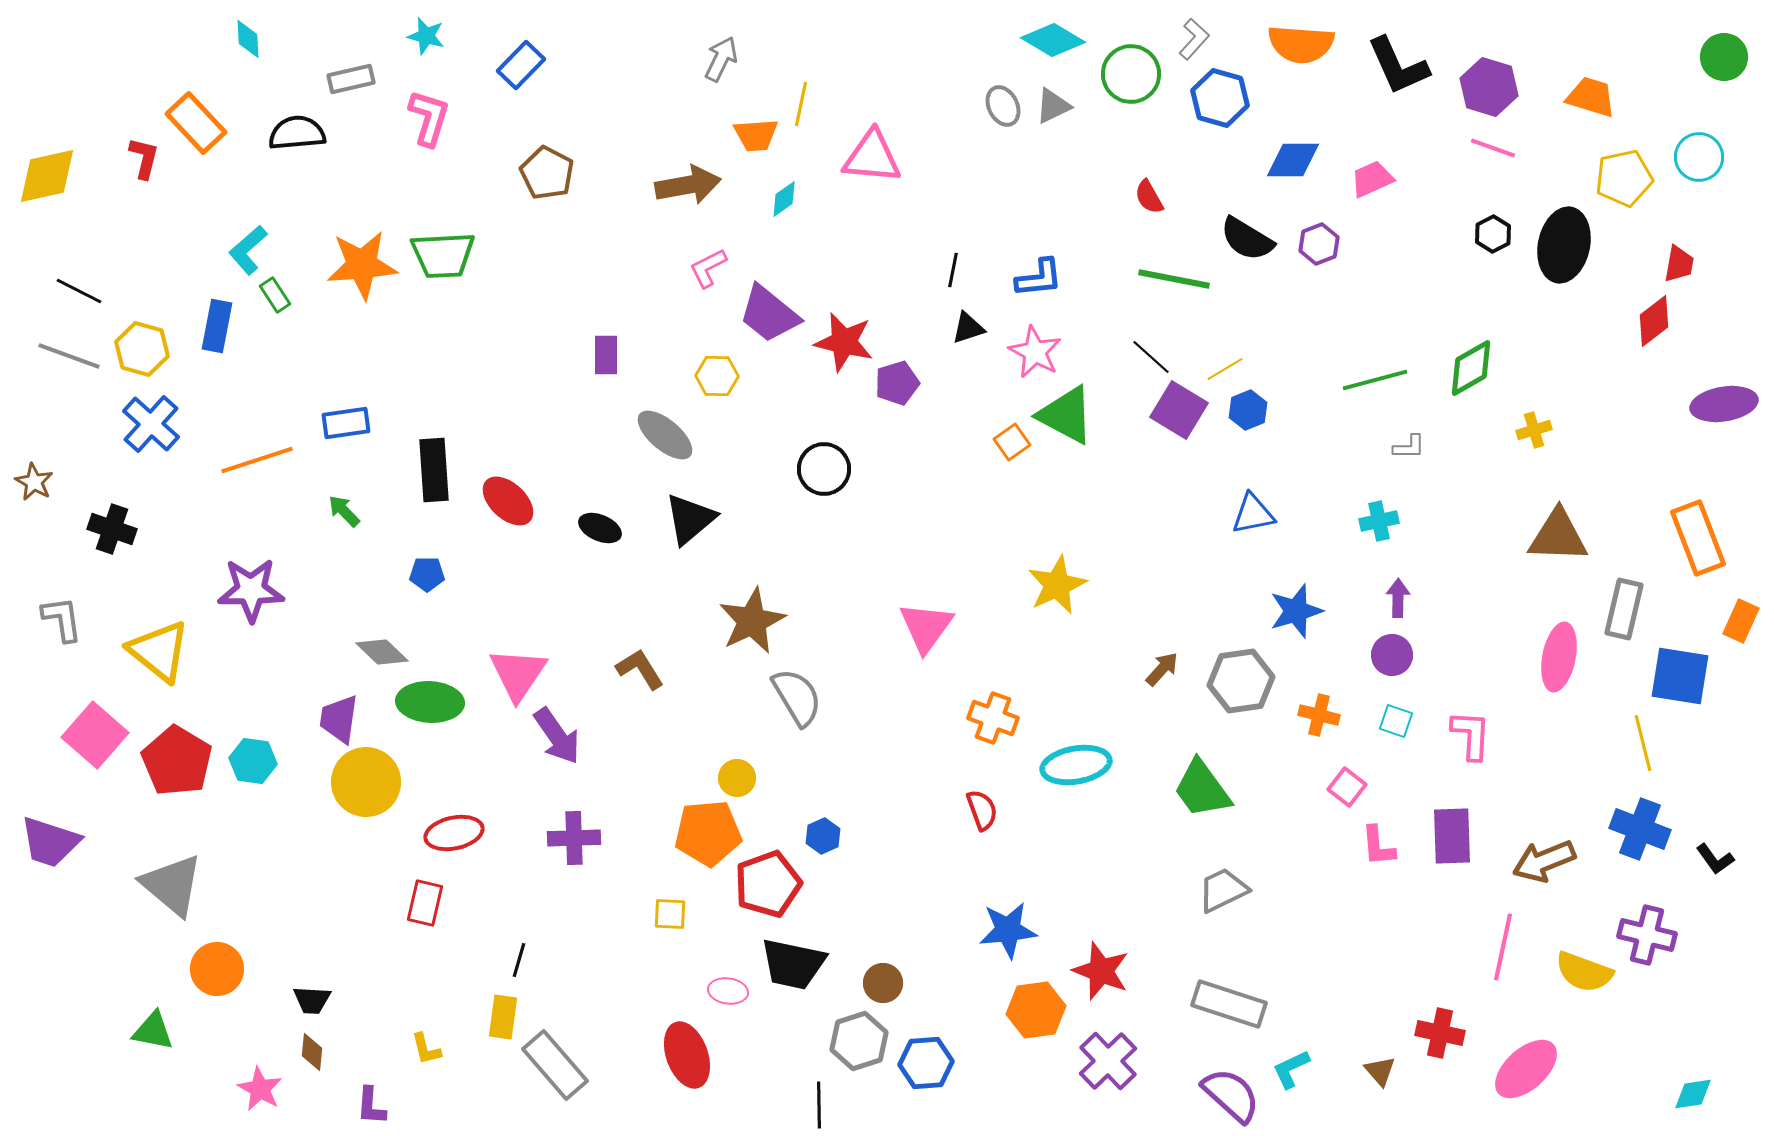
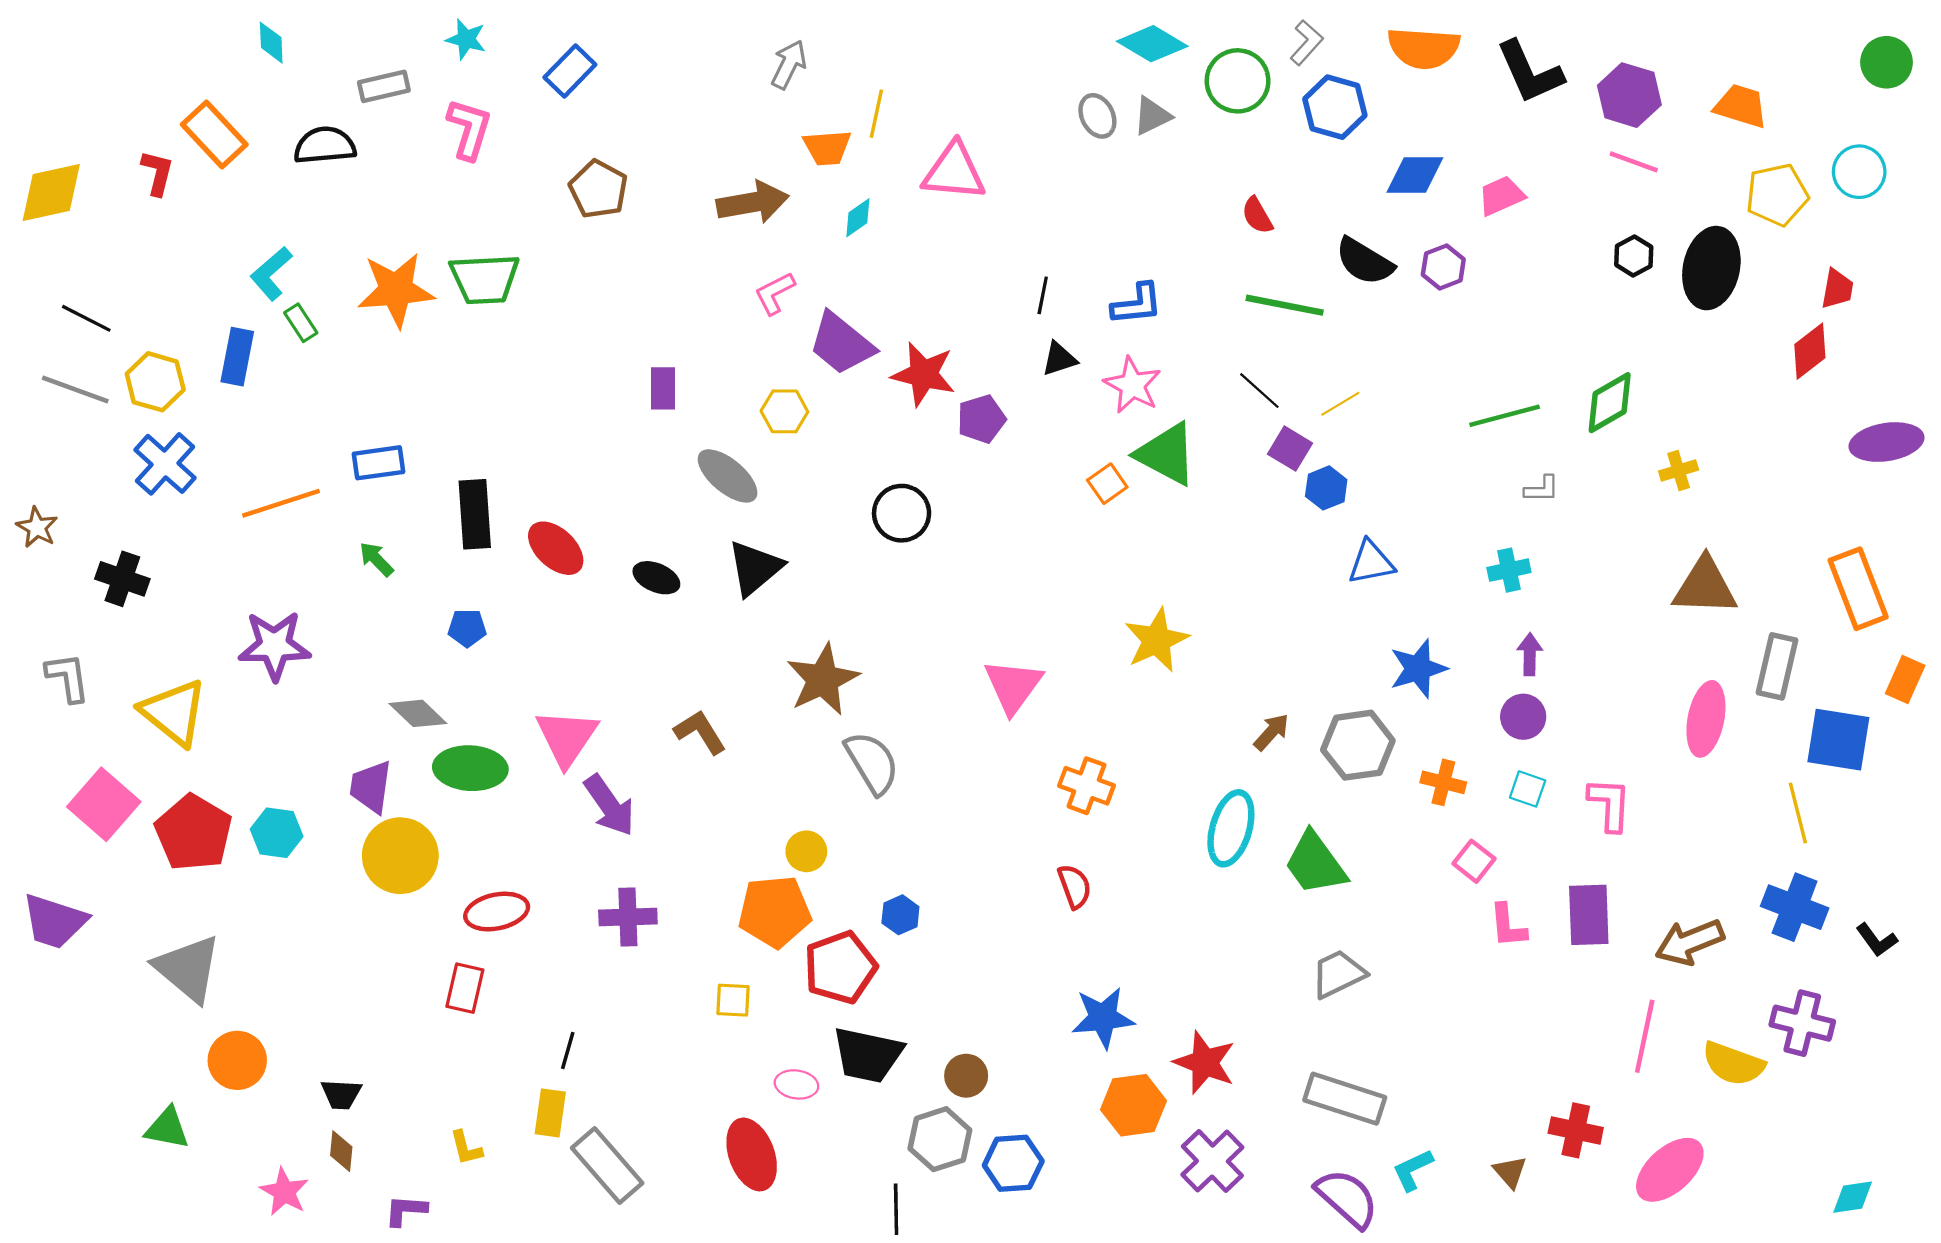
purple square: (1179, 410) -> (1290, 449), size x0.7
blue hexagon: (1248, 410) -> (1326, 488), moved
cyan ellipse: (1076, 765) -> (1231, 828), moved, turned -64
purple L-shape: (371, 1106) -> (406, 1210), turned 90

